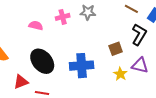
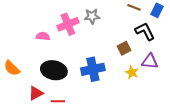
pink cross: (63, 17) -> (68, 24), size x1.5
black L-shape: (139, 35) -> (145, 31), turned -50
black ellipse: (42, 61) -> (54, 70), turned -30

